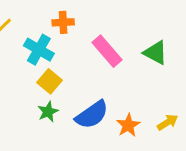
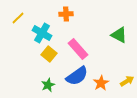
orange cross: (63, 22) -> (66, 14), moved
pink rectangle: (107, 51) -> (78, 49), moved
green star: (48, 112) -> (48, 85), moved

